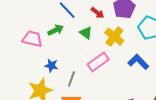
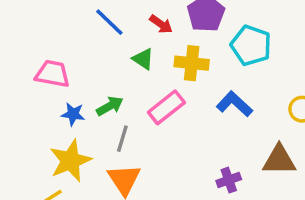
green arrow: (56, 30) -> (110, 106), moved
yellow cross: (114, 37) -> (192, 63), turned -30
blue star: (51, 65) -> (73, 114), moved

